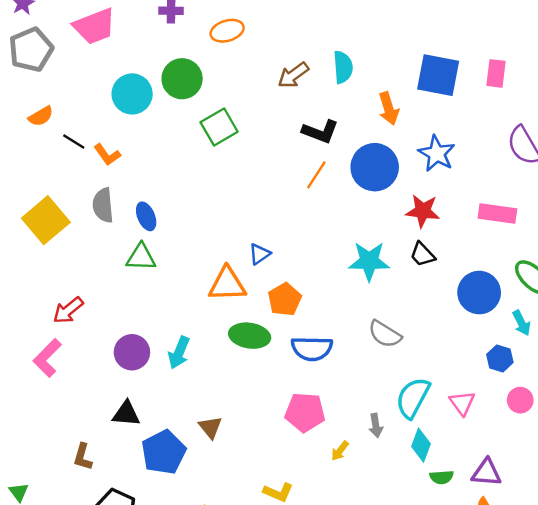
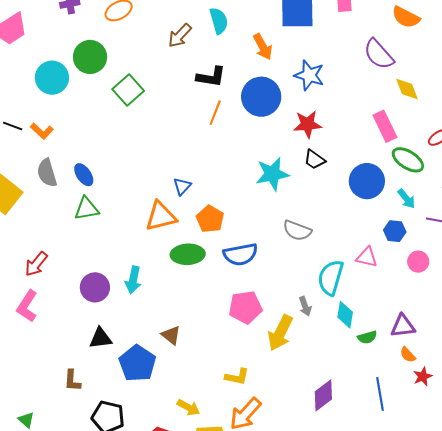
pink rectangle: (497, 213) -> (385, 126), moved, turned 68
pink triangle: (462, 403) -> (367, 257), moved, turned -30
yellow arrow: (340, 451) -> (280, 333), size x2.0

